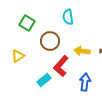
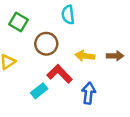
red L-shape: (61, 66) -> (60, 74), turned 95

